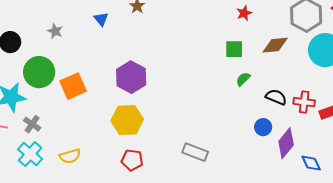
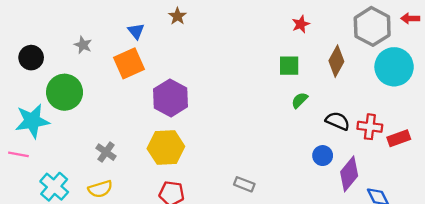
brown diamond: (275, 45) -> (336, 61), turned -56
orange square: (73, 86) -> (129, 63), moved
gray cross: (32, 124) -> (106, 152), moved
gray rectangle: (195, 152) -> (244, 184), size x0.7

